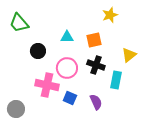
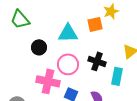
cyan triangle: (67, 37) -> (68, 33), size x1.5
orange square: (94, 40) -> (95, 24), moved

